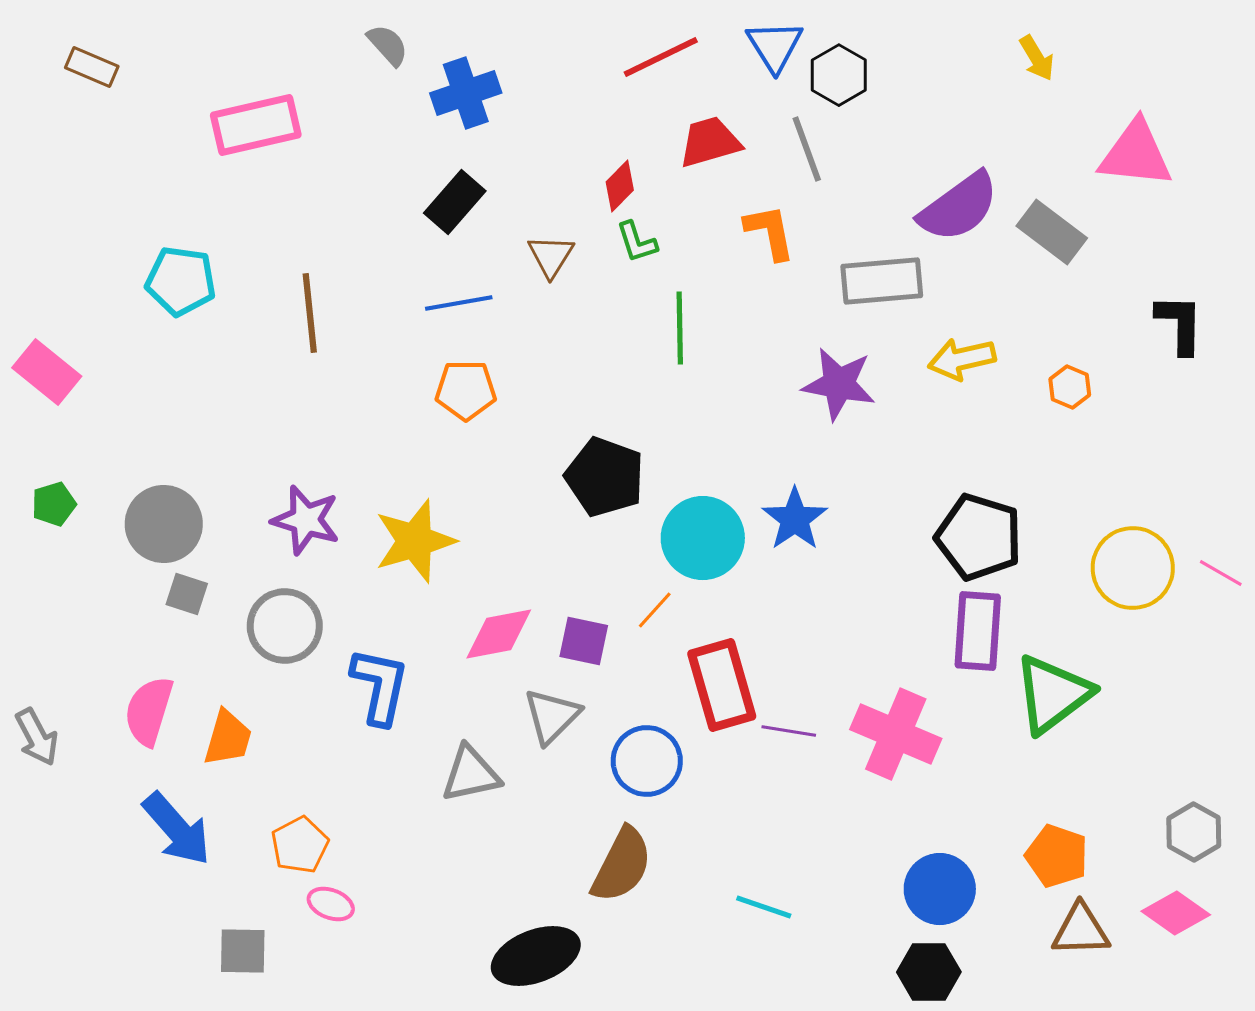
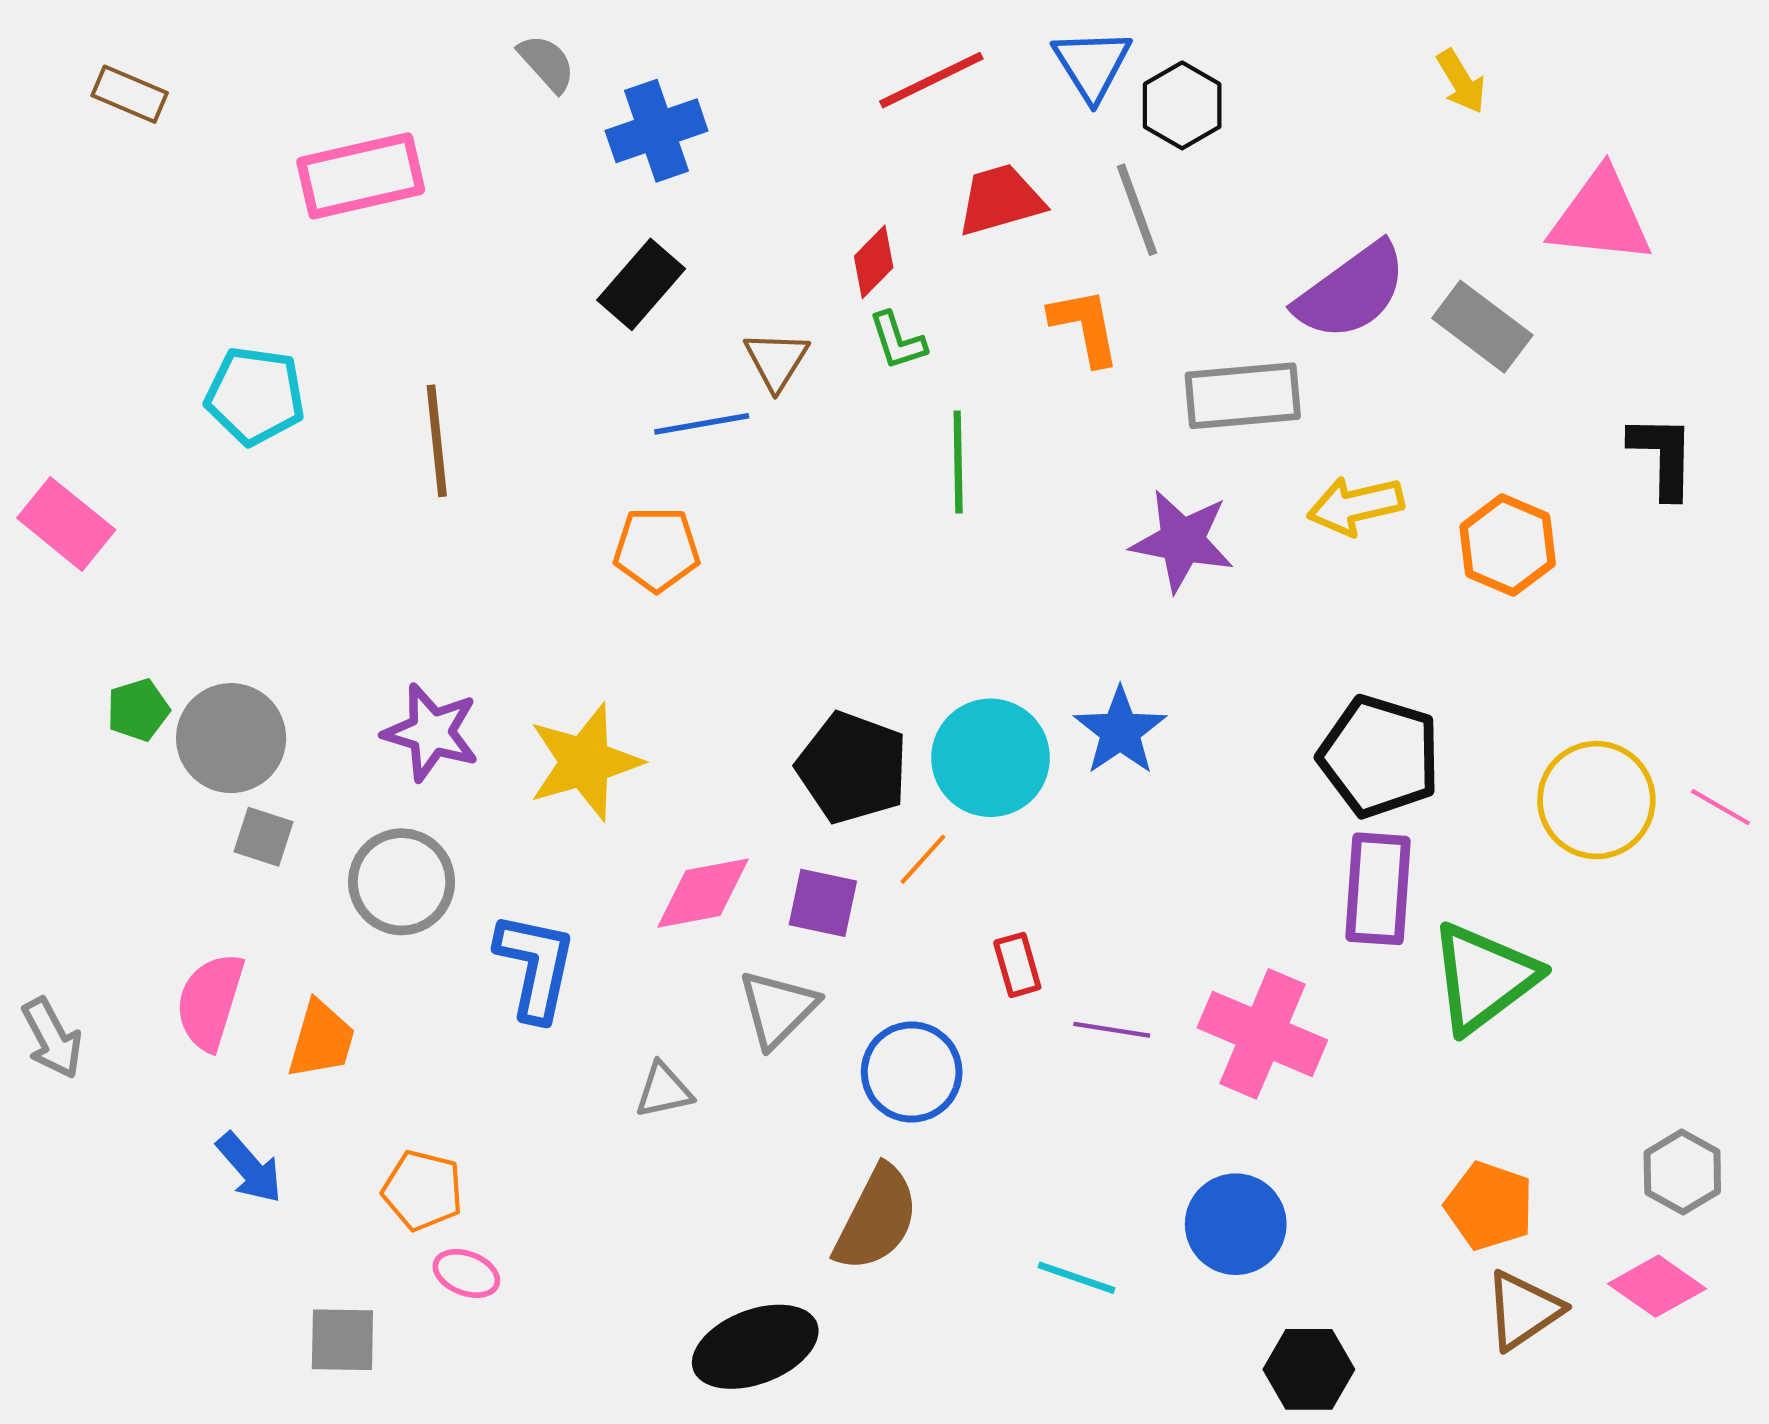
blue line: (459, 303) -> (702, 424), moved
orange hexagon: (1070, 387) -> (1508, 545), size x1.6
black pentagon: (605, 477) -> (852, 768), moved
green pentagon: (54, 504) -> (138, 710), moved
red rectangle: (722, 685) -> (1017, 965), size x0.5
gray triangle: (471, 774) -> (664, 1090), size x0.7
blue arrow: (177, 829) -> (249, 1168), size x0.7
orange pentagon: (300, 845) -> (423, 1190), turned -30
blue circle: (940, 889) -> (1236, 1224), moved
brown triangle: (1081, 930) -> (1523, 1310), turned -32

